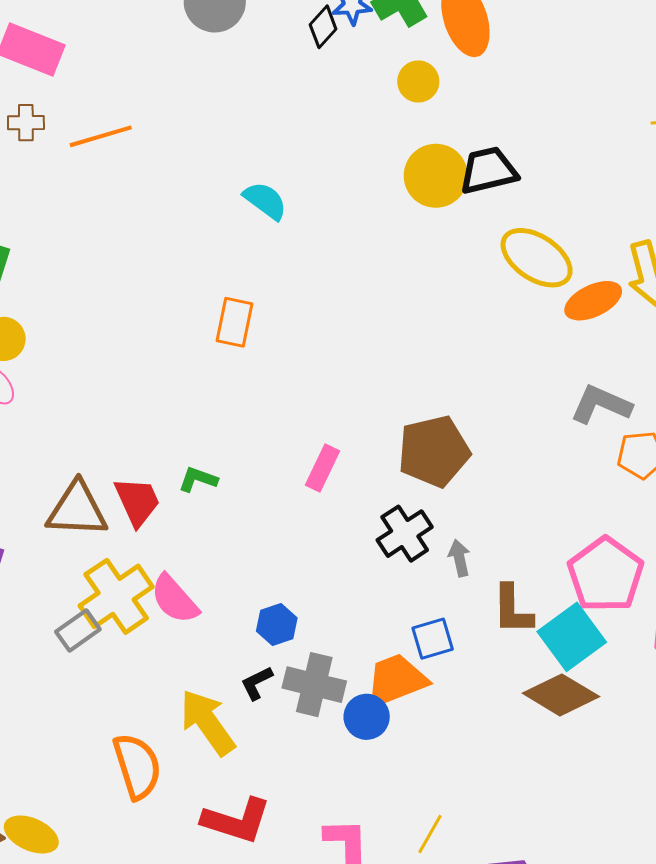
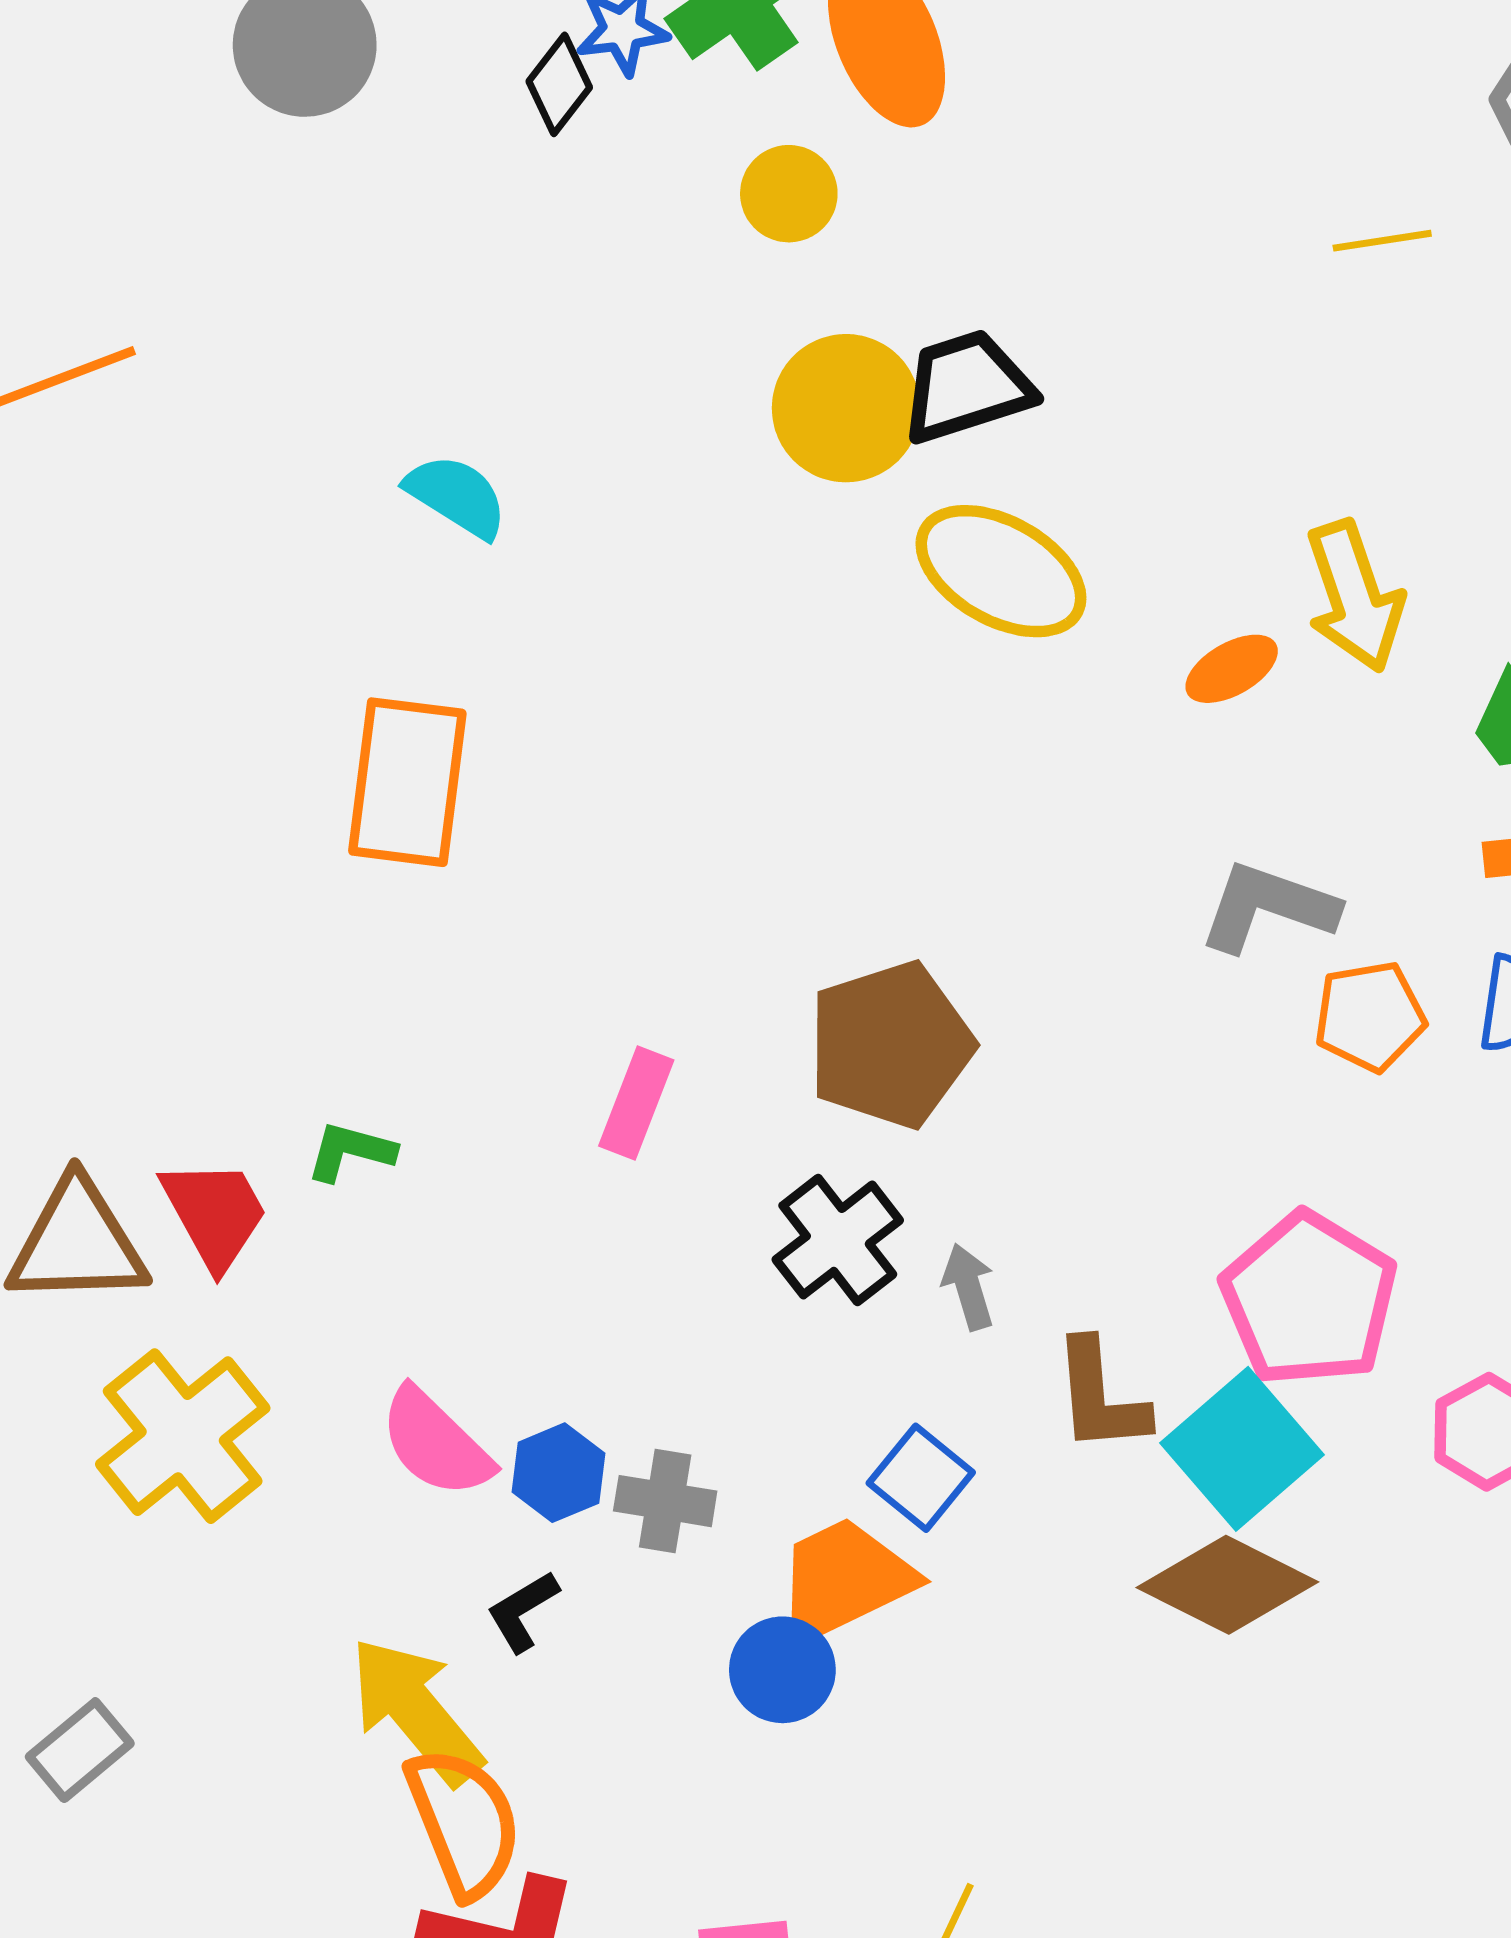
yellow ellipse: (537, 258) -> (1001, 571), moved
orange ellipse: (593, 301) -> (1232, 669), size x0.7
orange rectangle: (235, 322) -> (407, 782), size x1.5
pink semicircle: (175, 599) -> (436, 1443), moved
gray rectangle: (78, 630) -> (80, 1750), moved
blue square: (433, 639) -> (921, 1478), turned -30
gray cross: (314, 685) -> (665, 1501), moved, size x0.7
orange semicircle: (137, 766) -> (464, 1822), moved

